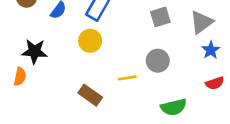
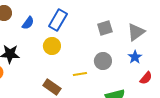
blue star: (211, 50) -> (135, 57), moved
red semicircle: (215, 83) -> (146, 78), turned -32

